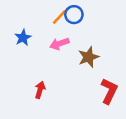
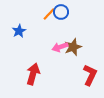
pink arrow: (59, 44) -> (60, 47), moved
red arrow: (40, 90) -> (33, 74), size x1.5

